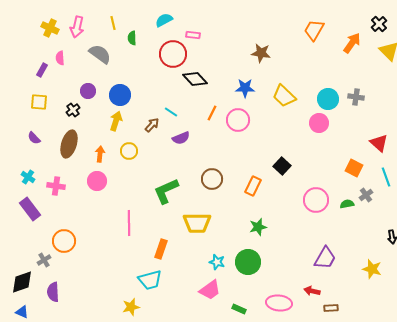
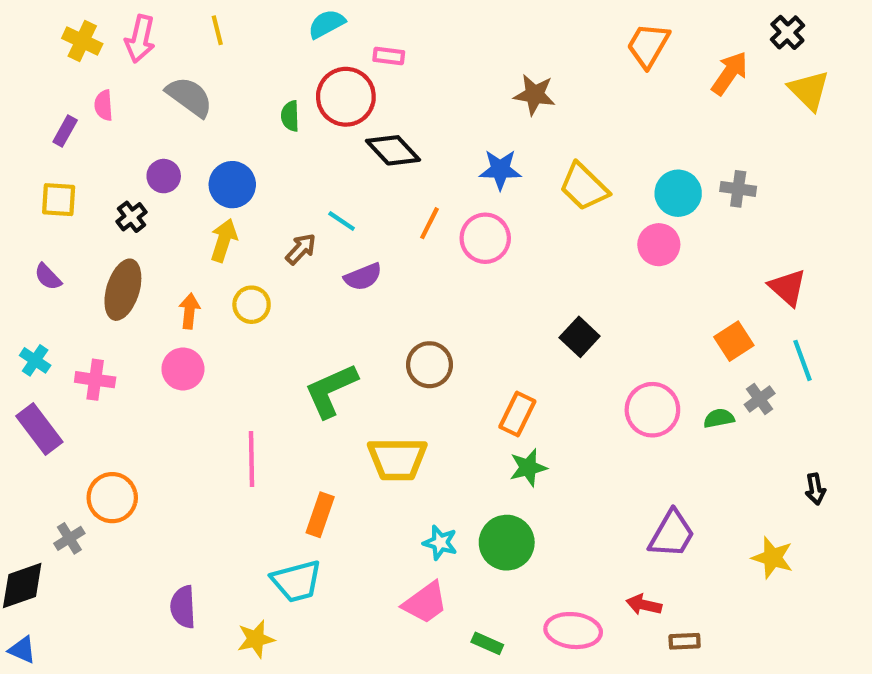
green semicircle: (132, 38) -> (290, 116), moved
orange square: (354, 168) -> (734, 341), turned 30
orange rectangle: (253, 186) -> (517, 414), moved
purple semicircle: (53, 292) -> (183, 607), moved

